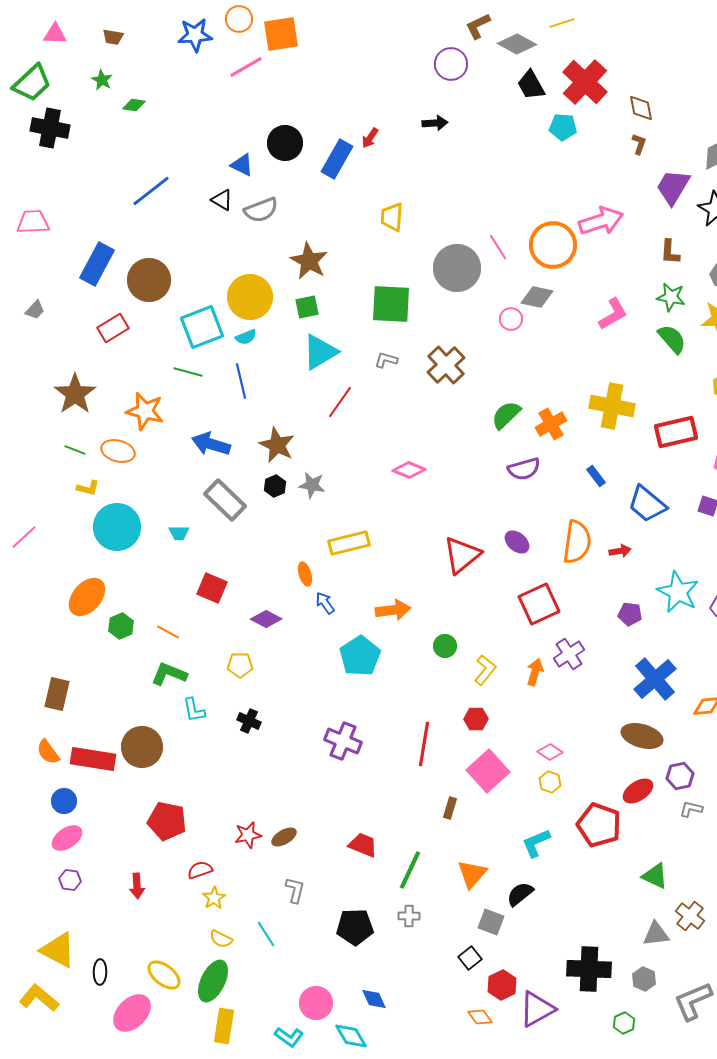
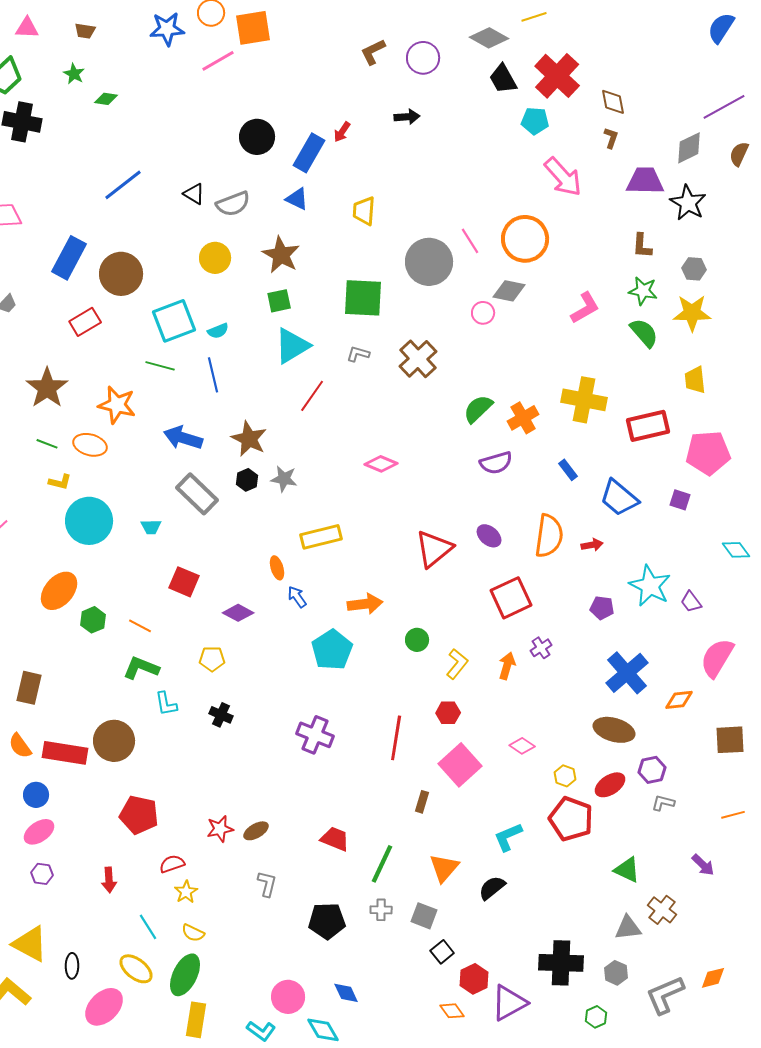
brown L-shape: (478, 26) -> (373, 52), moved
blue triangle: (242, 165) -> (297, 199), moved
purple trapezoid: (673, 187) -> (645, 181), turned 60
pink arrow: (601, 221) -> (563, 177), moved, turned 66
yellow circle: (250, 297) -> (215, 258), moved, size x0.7
purple cross: (569, 654) -> (541, 648), size x0.7
yellow hexagon: (550, 782) -> (565, 776), moved
gray square: (491, 922) -> (424, 916), moved
cyan line: (266, 934) -> (148, 927), moved

